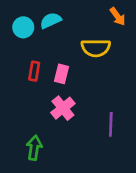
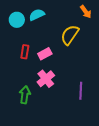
yellow semicircle: (96, 48) -> (70, 35), turned 125
pink rectangle: (62, 74) -> (45, 54), turned 48
green arrow: (34, 148) -> (25, 95), moved

